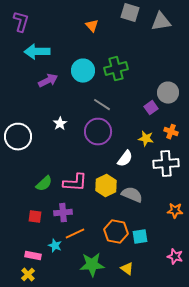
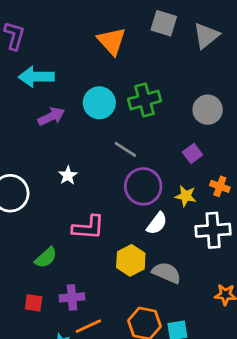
gray triangle: (161, 22) -> (206, 36), turned -30
orange triangle: (92, 26) -> (112, 41), size x1.6
gray circle: (168, 93) -> (208, 110), moved
purple circle: (98, 132) -> (143, 186), moved
pink L-shape: (75, 183) -> (88, 227), moved

